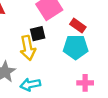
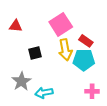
black square: (38, 34) -> (35, 53), moved
yellow arrow: (28, 48) -> (65, 50), moved

